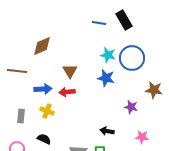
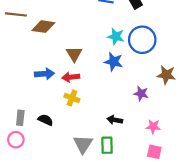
brown diamond: (42, 46) -> (43, 27), turned 30
brown line: (17, 71) -> (16, 14), moved
yellow cross: (47, 111) -> (72, 98), moved
gray rectangle: (21, 116) -> (20, 118), moved
black semicircle: (44, 139) -> (46, 120), moved

